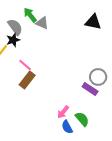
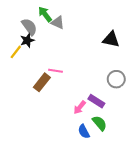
black triangle: (93, 22) -> (111, 39), moved
pink line: (25, 65) -> (56, 71), moved, turned -32
purple rectangle: (90, 89) -> (96, 101), moved
pink arrow: (63, 112) -> (80, 107), moved

